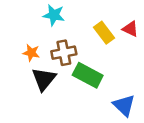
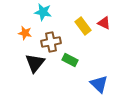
orange star: (31, 53) -> (25, 33), moved
green rectangle: (88, 75) -> (70, 60), size x0.7

